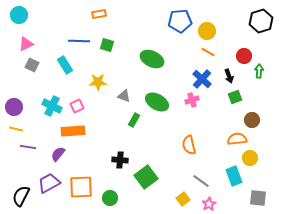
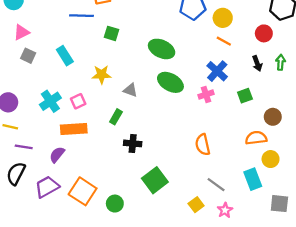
blue line: (79, 41) -> (81, 16), moved
red circle: (244, 56) -> (264, 33), moved
black arrow: (229, 76) -> (257, 63), moved
green square: (235, 97) -> (245, 96), moved
green ellipse: (157, 102) -> (170, 82), moved
cyan cross: (52, 106) -> (50, 101), turned 30
green rectangle: (134, 120) -> (116, 117), moved
black cross: (120, 160) -> (133, 143), moved
orange square: (81, 187) -> (83, 191), turned 35
black semicircle: (21, 196) -> (16, 174), moved

